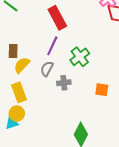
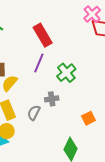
gray semicircle: (47, 69) -> (34, 113), moved
orange square: (102, 90) -> (89, 118), moved, turned -32

